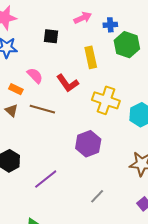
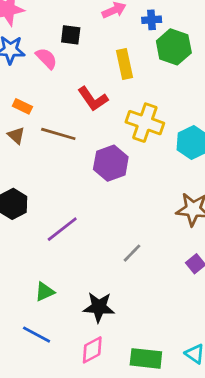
pink semicircle: (35, 76) -> (46, 58), moved
purple hexagon: (88, 144) -> (111, 163), moved

